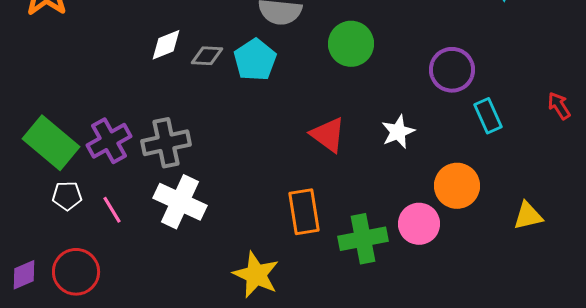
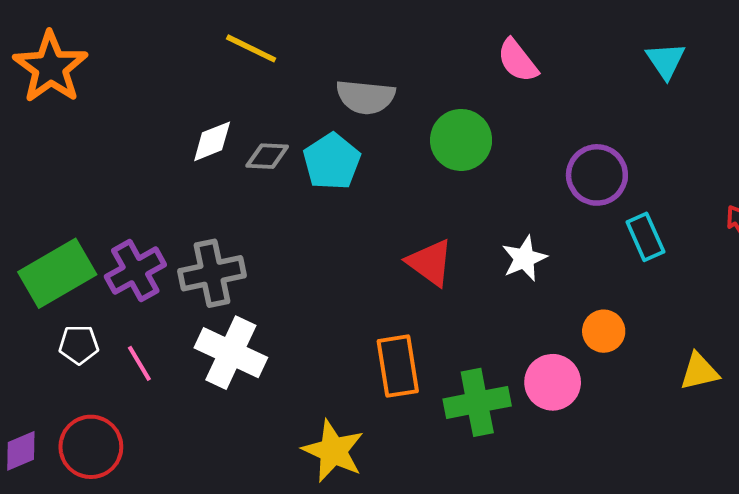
green rectangle: (51, 143) -> (57, 273), turned -70
orange circle: (457, 186) -> (604, 331), size x0.7

